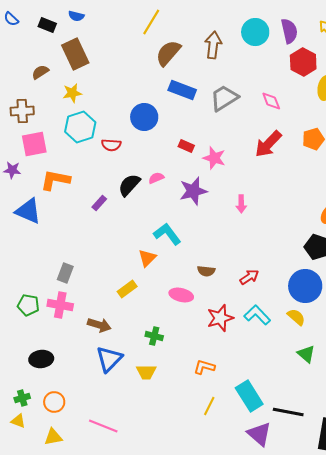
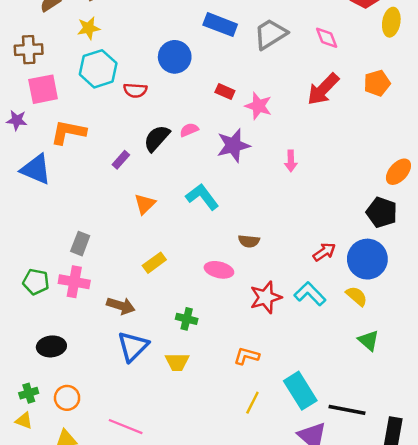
orange triangle: (147, 258) -> (145, 204), moved
red arrow: (249, 277) -> (324, 252), moved

